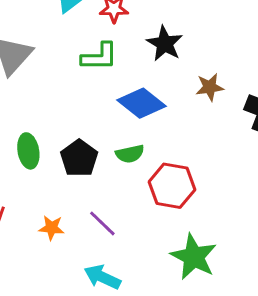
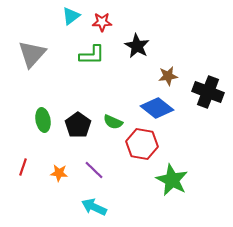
blue diamond: (141, 103) -> (157, 108), moved
green semicircle: (130, 154) -> (113, 122), turned 36
green star: (194, 257) -> (172, 180), moved

